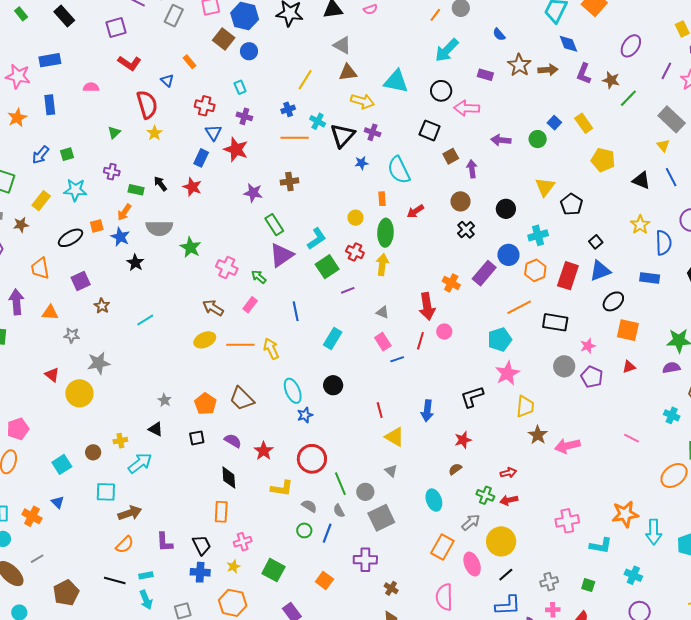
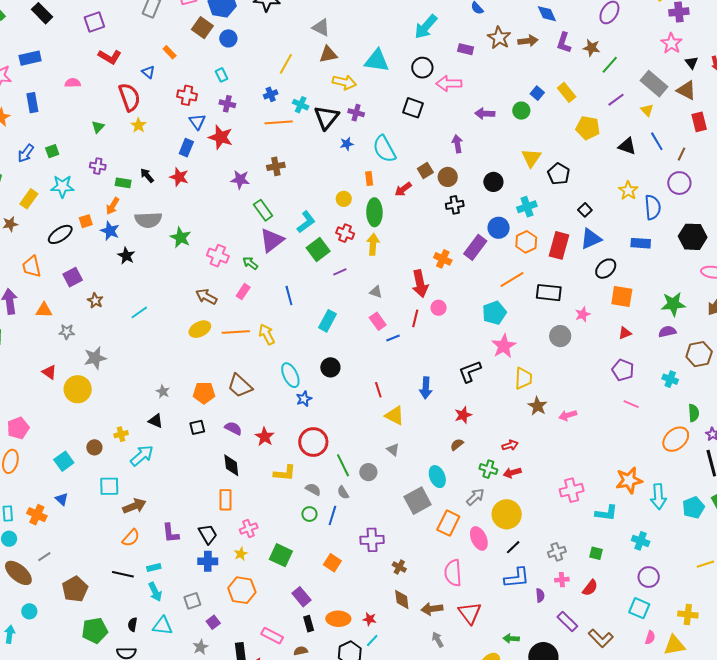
purple line: (666, 71) -> (616, 100), moved, turned 30
brown square: (451, 156) -> (425, 171), moved
black cross: (466, 230) -> (455, 205), turned 36
purple pentagon: (592, 377) -> (623, 370), moved
orange pentagon: (205, 404) -> (204, 393), turned -30
pink arrow: (567, 446) -> (568, 415), size x0.7
gray square: (381, 518) -> (418, 501), moved

